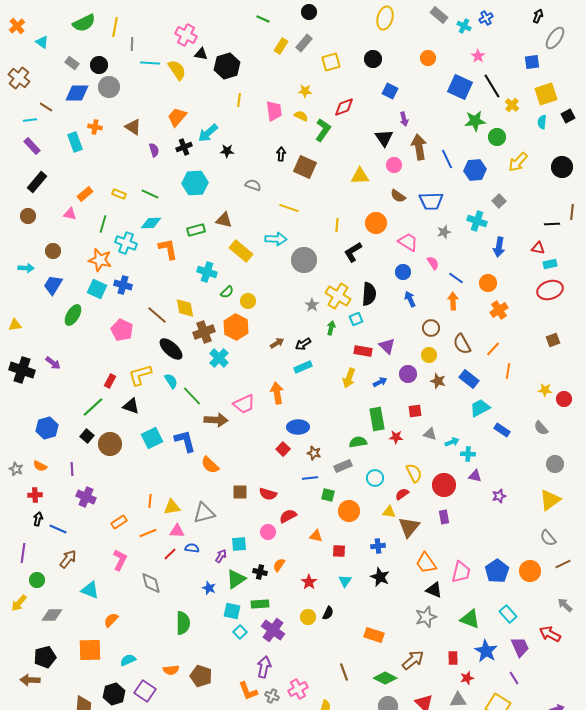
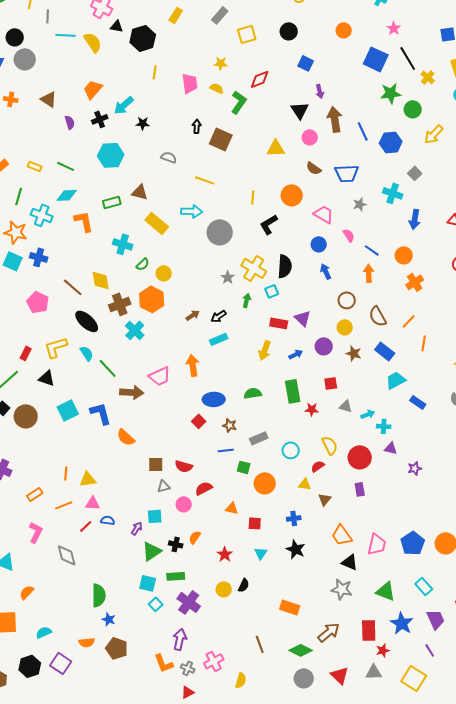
yellow rectangle: (281, 46) -> (176, 15), moved
green semicircle: (358, 442) -> (253, 393), moved
gray triangle: (204, 513) -> (164, 486), moved, size x0.6
brown triangle: (409, 527) -> (325, 499), size x0.6
blue star: (209, 588) -> (109, 619), moved
gray star: (426, 617) -> (342, 589), turned 30
red rectangle: (453, 658) -> (369, 630), size x1.5

